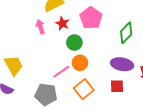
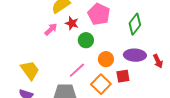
pink arrow: (40, 27) -> (51, 29), turned 72
orange circle: (80, 63) -> (106, 59), moved
red square: (117, 86) -> (123, 76), moved

